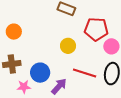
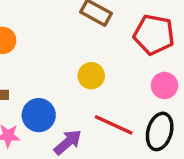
red pentagon: (96, 29) -> (154, 35), moved

